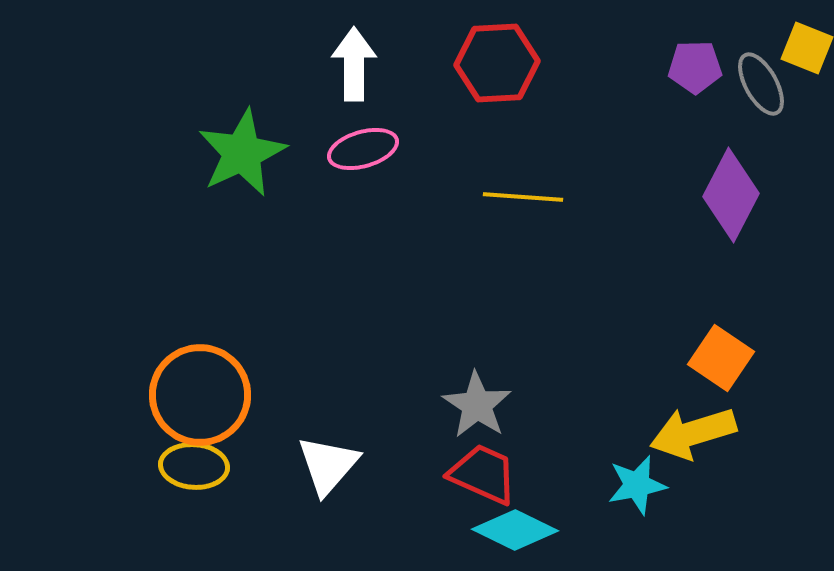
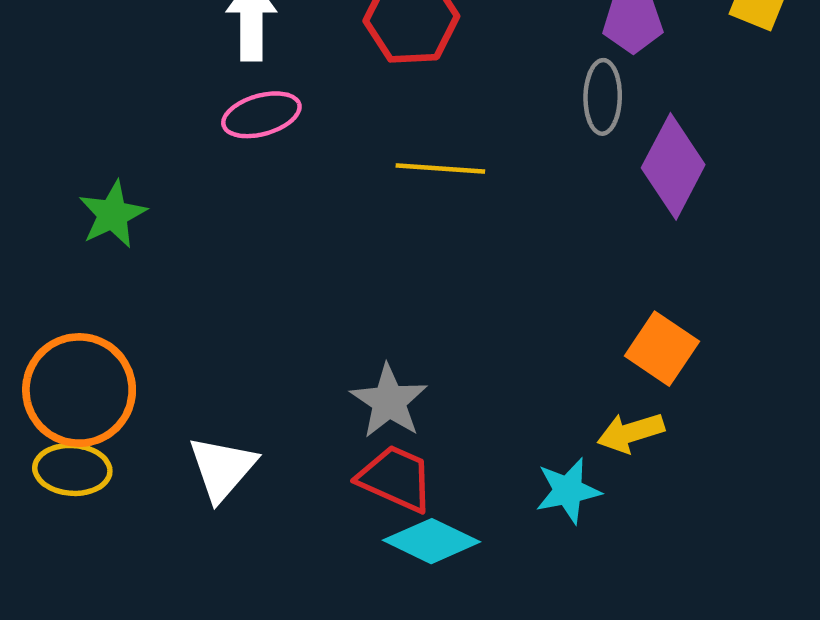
gray ellipse: (761, 84) -> (603, 97), moved, turned 30
green star: (242, 153) -> (113, 214), moved, size x0.7
yellow arrow: (693, 433) -> (631, 433), size x0.7

